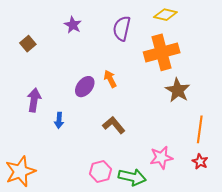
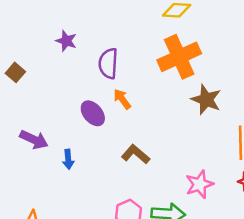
purple semicircle: (122, 28) -> (108, 63), moved
purple ellipse: (85, 87) -> (93, 113), turned -70
purple arrow: (34, 100) -> (34, 140), turned 115

